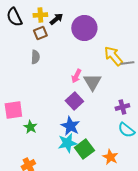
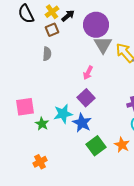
yellow cross: (40, 15) -> (52, 12), turned -32
gray triangle: (92, 82) -> (103, 45), moved
cyan star: (67, 143) -> (63, 114), moved
orange star: (110, 157) -> (122, 145), moved

